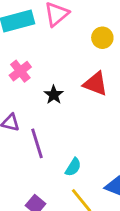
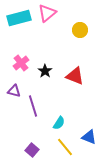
pink cross: (20, 71) -> (21, 63), moved
red triangle: (95, 84) -> (75, 76), moved

